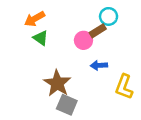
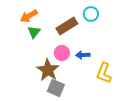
brown rectangle: (98, 31) -> (67, 26), moved, size x1.5
green triangle: (41, 38) -> (34, 32), turned 32
pink circle: (83, 40) -> (62, 53), moved

